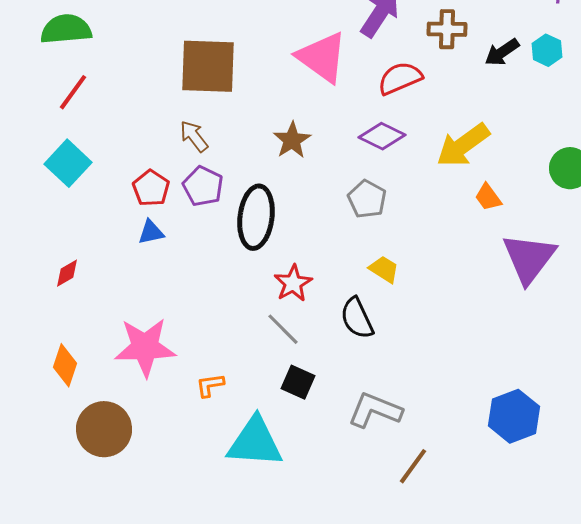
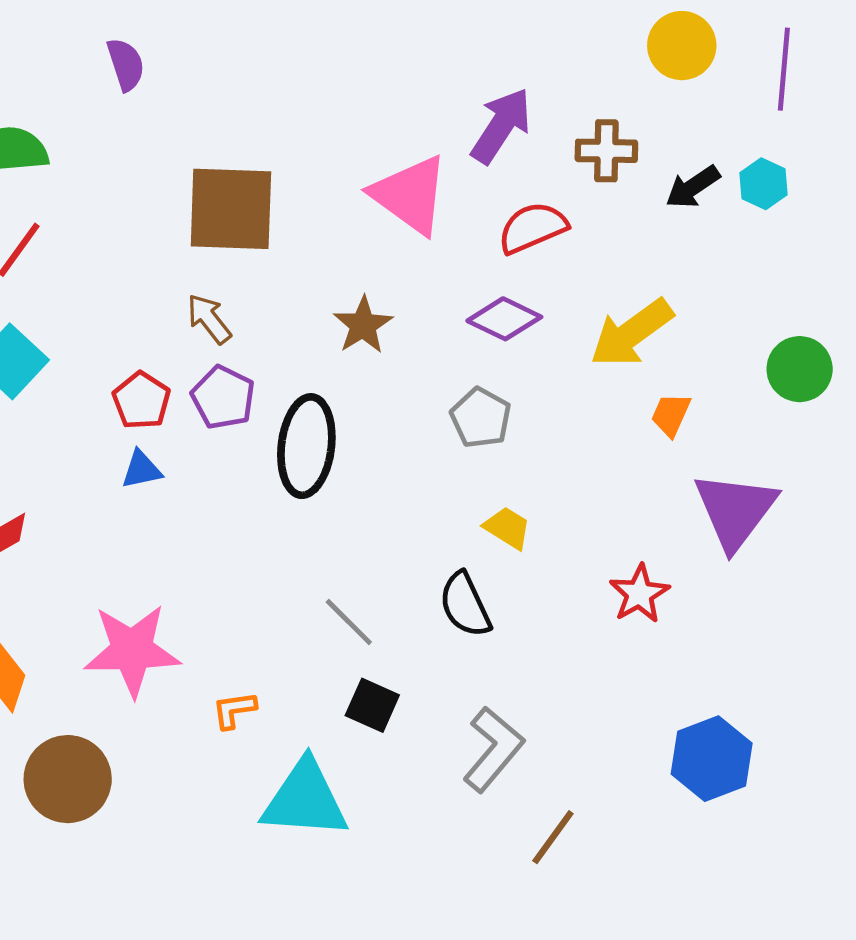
orange trapezoid: (488, 197) -> (671, 415), turned 60
red star: (293, 283) -> (639, 594), moved
gray L-shape: (375, 410) -> (493, 749), turned 108

